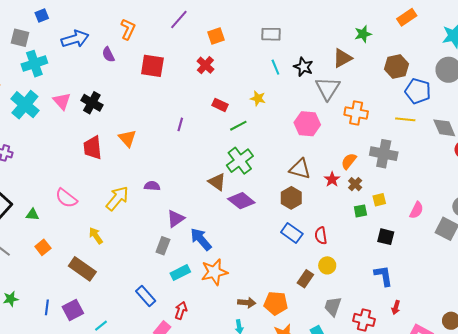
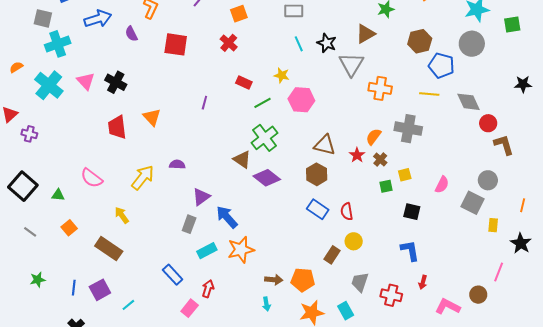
pink hexagon: (307, 124) -> (301, 100), moved

